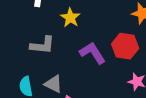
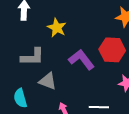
gray triangle: (54, 84) -> (48, 81), moved

